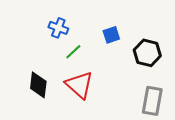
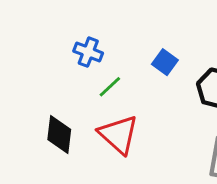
blue square: (111, 35) -> (165, 62), turned -36

